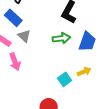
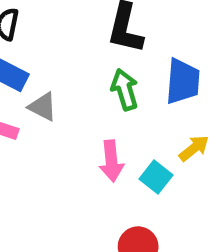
green arrow: (61, 38) -> (125, 89), turned -84
pink arrow: (15, 62) -> (111, 161), moved, turned 30

